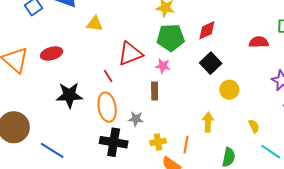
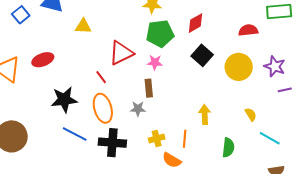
yellow circle: (229, 90) -> (239, 67), moved, size x1.4
gray star: (136, 119) -> (138, 109), moved
blue line: (52, 150) -> (75, 134), moved

